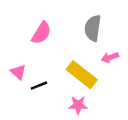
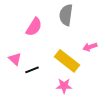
gray semicircle: (93, 28) -> (66, 15), moved

